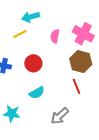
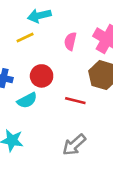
red line: (76, 86) -> (75, 101), moved, turned -56
cyan semicircle: (37, 93) -> (27, 100), moved

